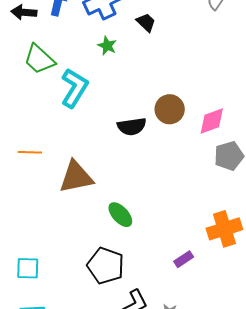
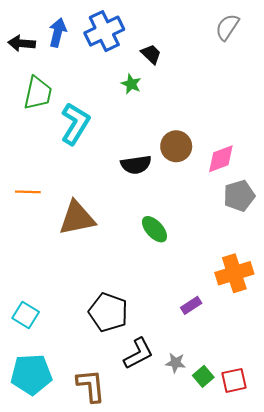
green star: (107, 46) -> (131, 84), moved
green trapezoid: (39, 59) -> (38, 93), turned -120
green ellipse: (120, 215) -> (154, 229), moved
cyan square: (28, 268) -> (26, 315), turned 30

